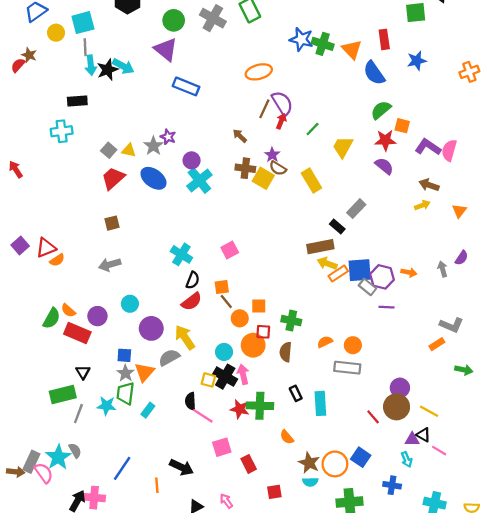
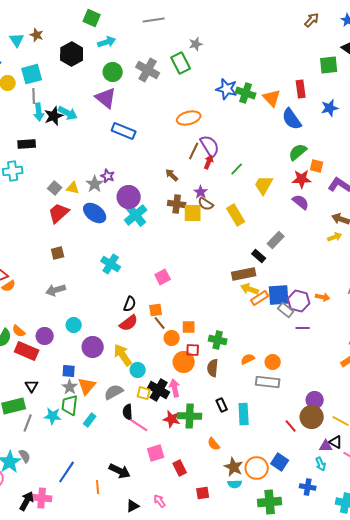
purple circle: (192, 160) -> (129, 197), size x1.5
yellow square: (263, 178) -> (193, 213), turned -30
cyan cross: (181, 254) -> (111, 264), moved
cyan circle: (224, 352) -> (138, 370), moved
gray semicircle: (169, 358) -> (114, 392), moved

